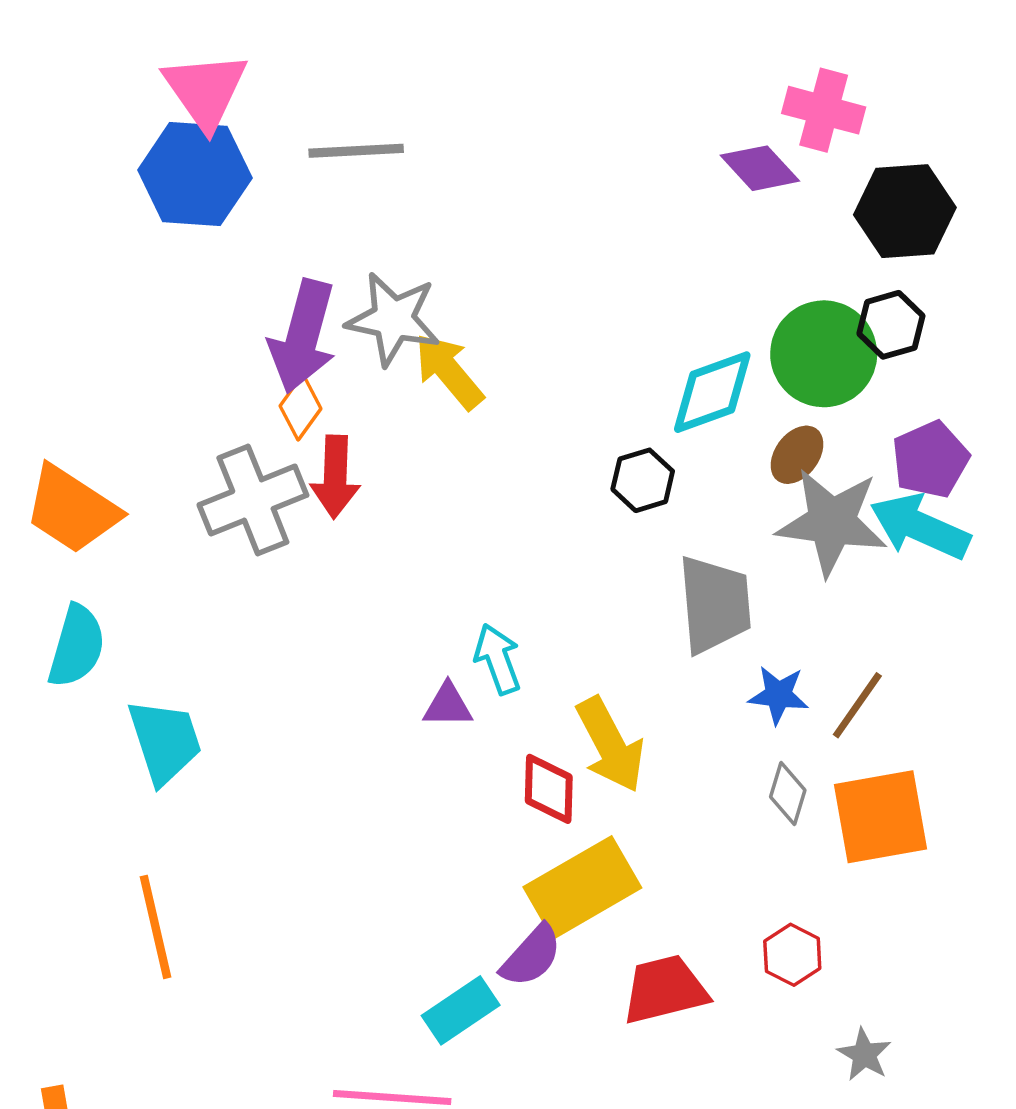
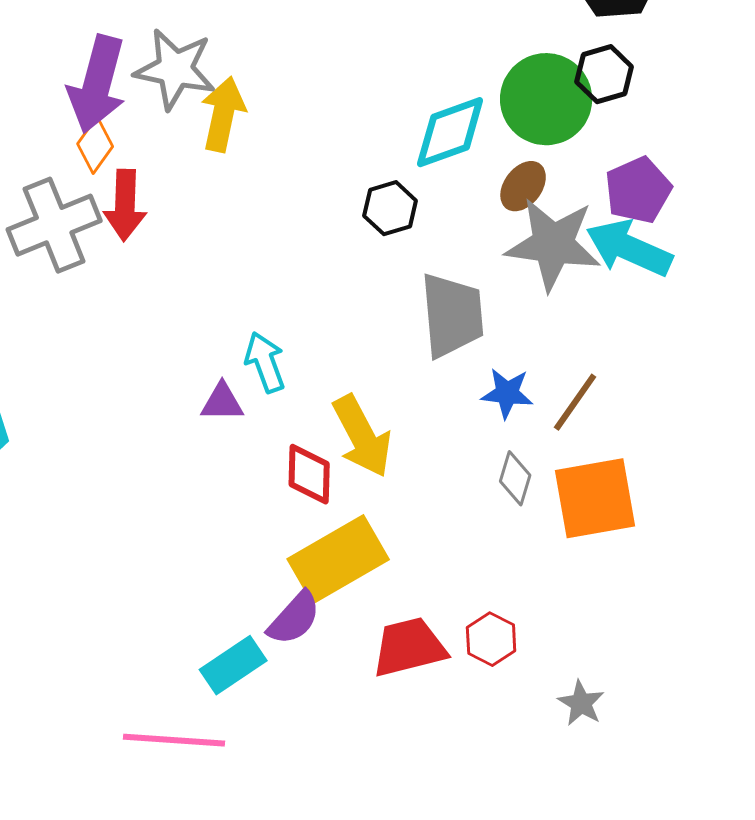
yellow arrow: (449, 371) -> (223, 114), turned 52
red hexagon: (792, 955) -> (491, 639), moved

